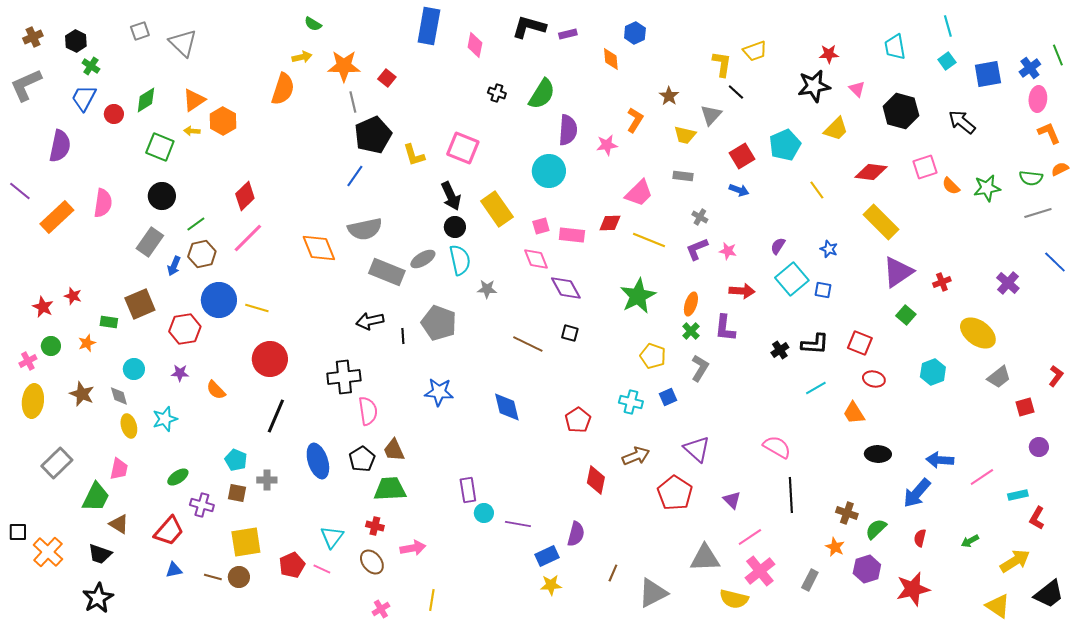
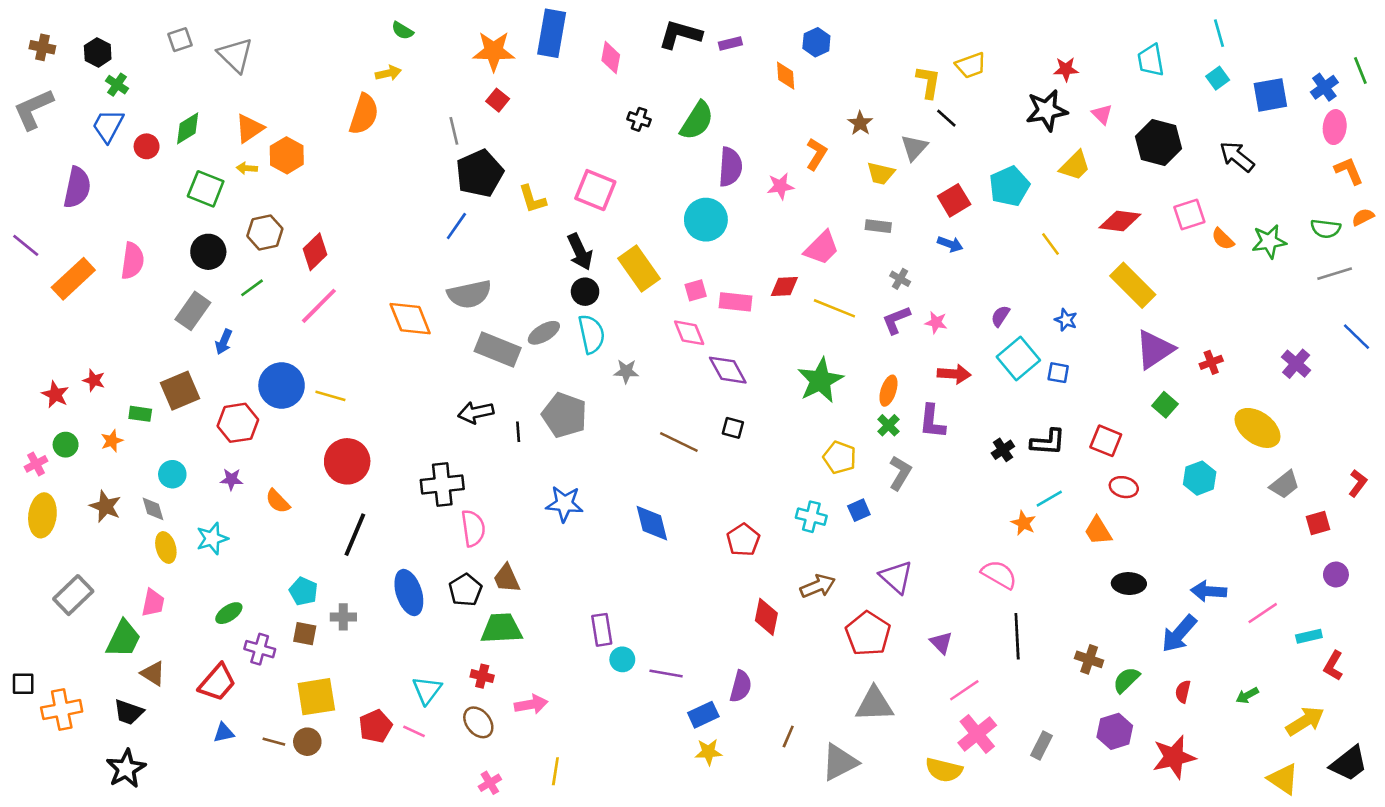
brown cross: (33, 37) -> (42, 47), turned 36
orange star: (344, 66) -> (494, 51), moved
brown hexagon: (202, 254) -> (265, 232), moved
orange star: (835, 547) -> (1023, 523), moved
orange cross: (48, 552) -> (62, 710), turned 36
gray triangle: (705, 558) -> (874, 704), moved

